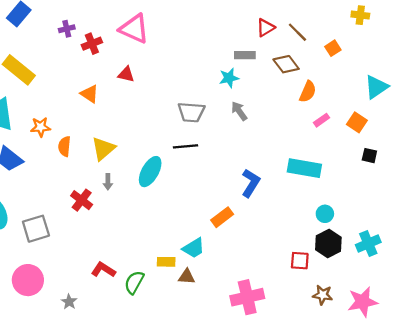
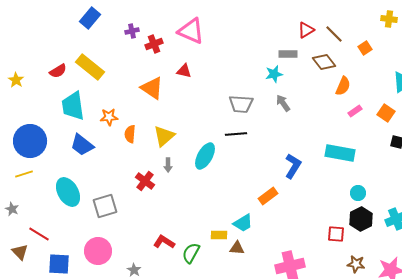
orange triangle: (90, 94) -> (152, 88), size x1.4

